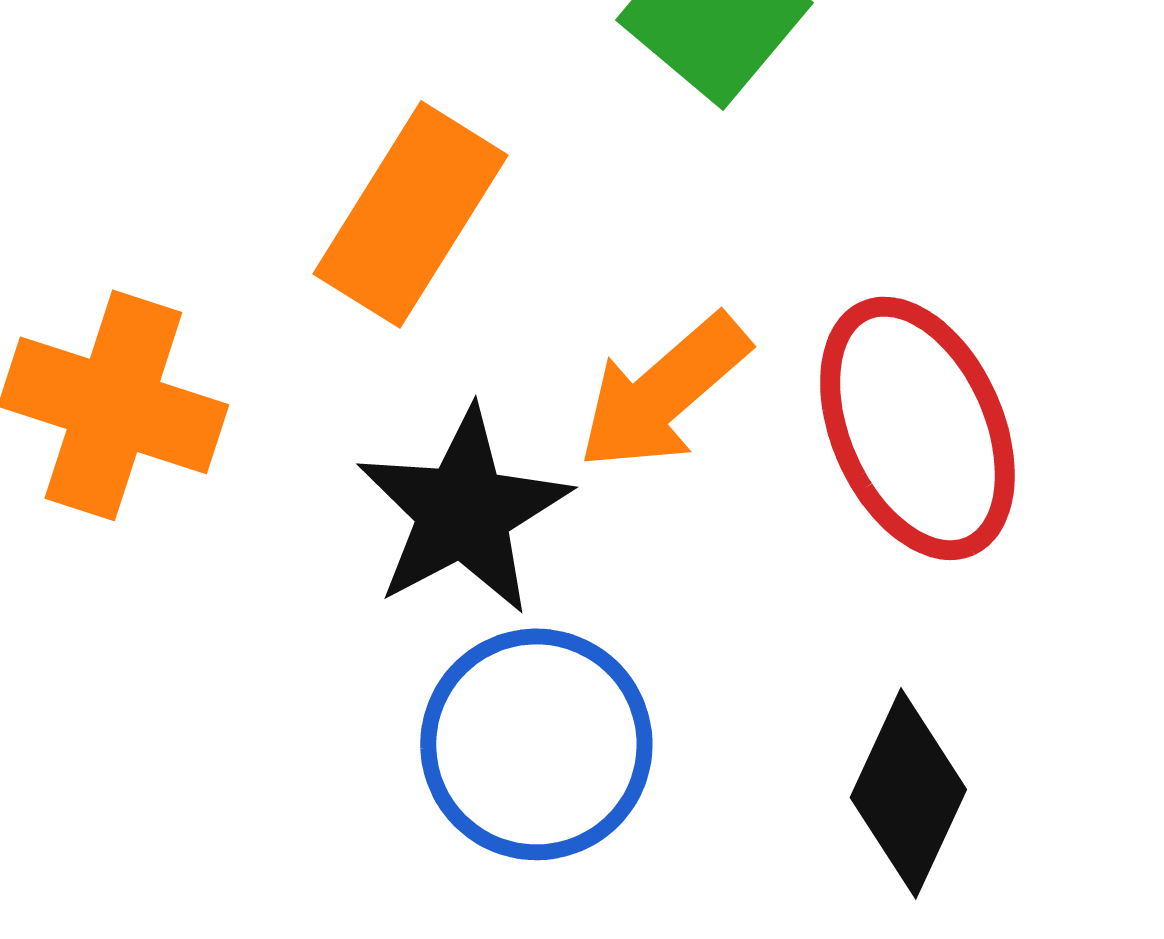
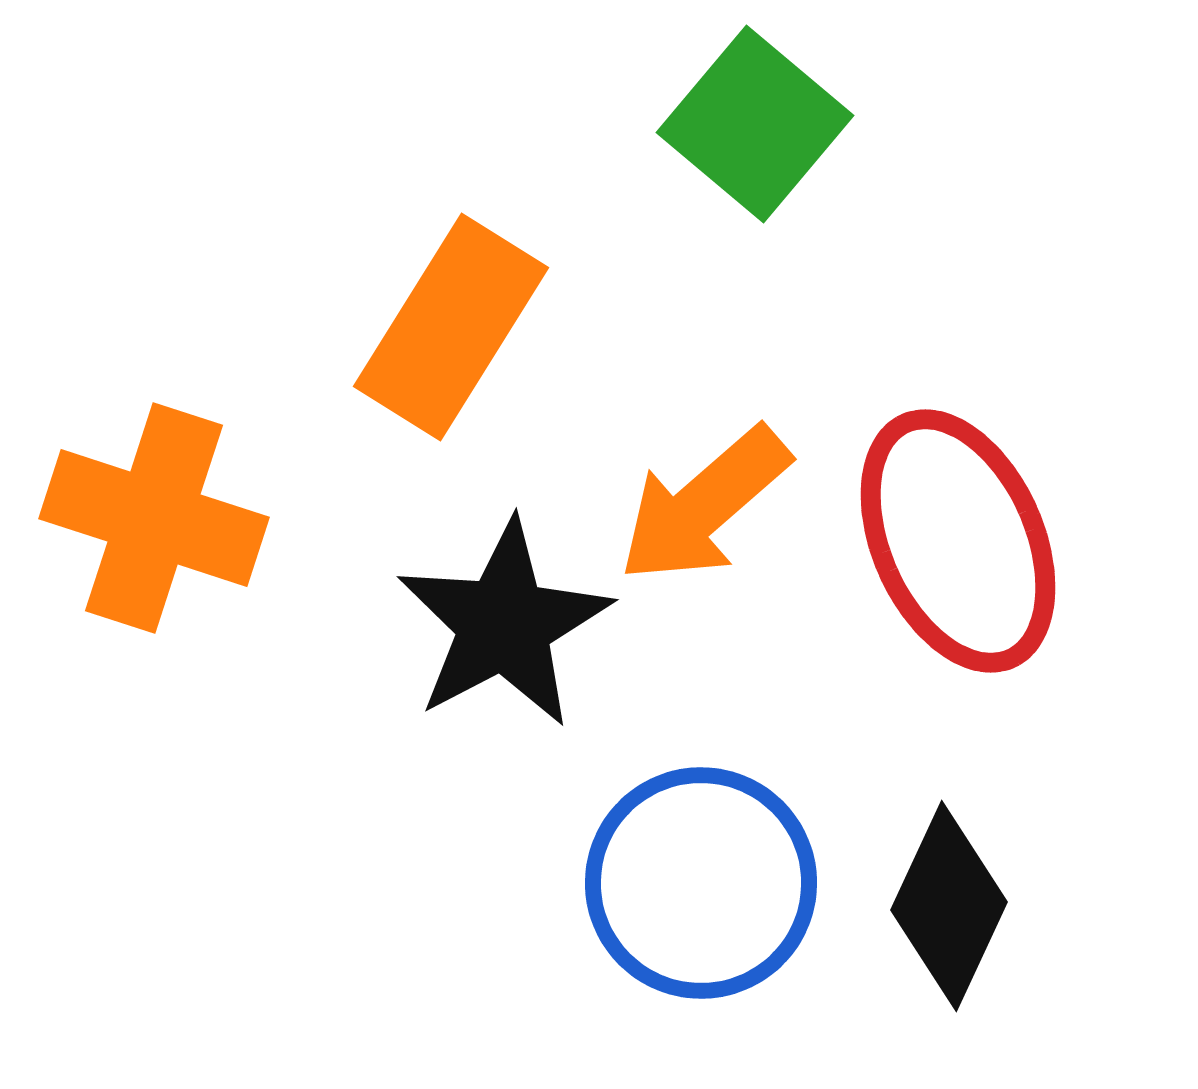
blue circle: (536, 744) -> (701, 883), moved

